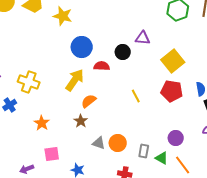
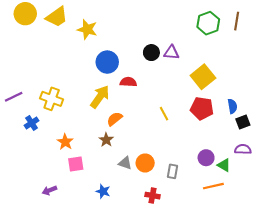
black circle: (123, 52) -> (151, 53), moved
pink square: (52, 154) -> (76, 164), moved
green triangle: (162, 158) -> (224, 165), moved
orange line: (183, 165) -> (213, 186), turned -66

